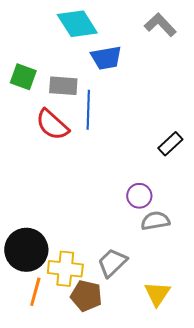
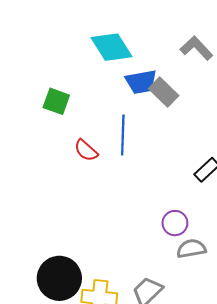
gray rectangle: (63, 86) -> (164, 92), moved, turned 40
red semicircle: (52, 125) -> (86, 150), size x0.7

